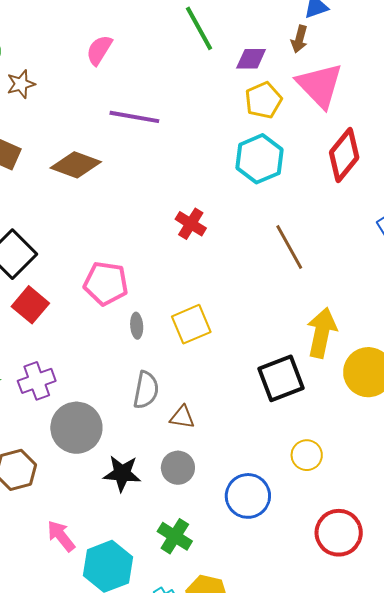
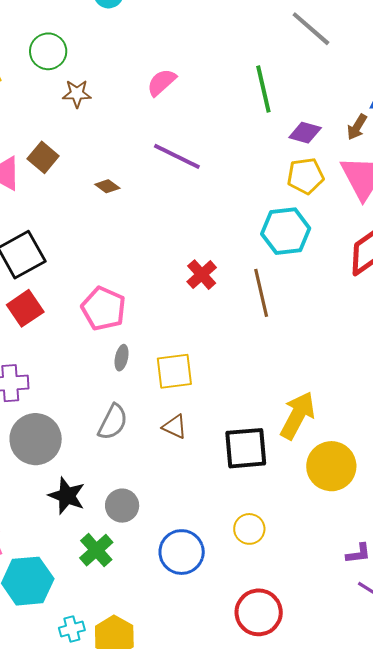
brown diamond: (76, 165) -> (107, 186), size x0.5
brown line: (289, 247) -> (261, 293), moved
brown triangle: (182, 417) -> (175, 427), moved
green cross: (175, 536) -> (96, 550), moved

